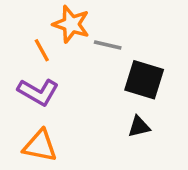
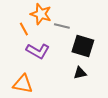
purple L-shape: (38, 92) -> (38, 51), moved

